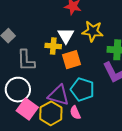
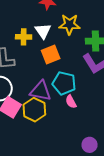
yellow cross: (53, 46) -> (24, 37), moved
pink semicircle: (75, 113) -> (71, 102), moved

